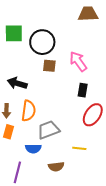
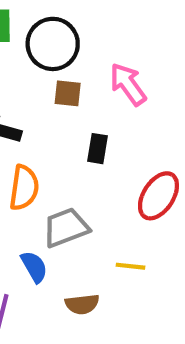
black rectangle: (83, 90) -> (98, 149), moved
blue semicircle: (33, 149) -> (34, 267), turned -119

